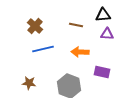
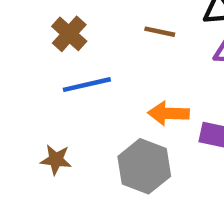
orange arrow: (80, 52) -> (169, 113), moved

